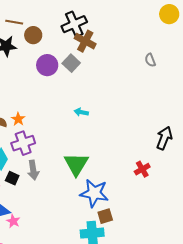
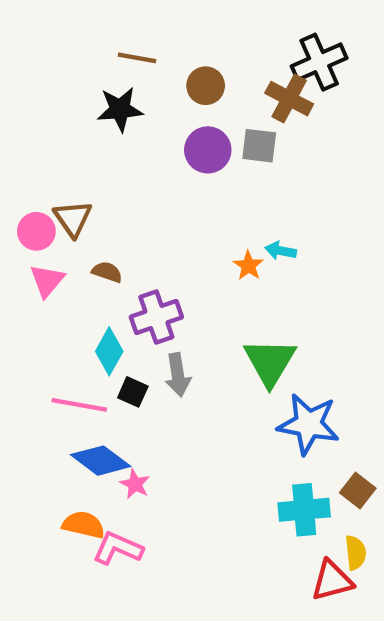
black cross: (74, 24) -> (319, 62), moved
brown circle: (33, 35) -> (206, 86), moved
gray square: (71, 63) -> (259, 146), turned -36
orange star: (18, 119) -> (248, 266), moved
brown square: (105, 216) -> (358, 491), moved, turned -35

